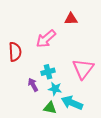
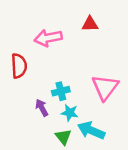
pink arrow: (46, 39) -> (48, 38), moved, turned 30
green triangle: (50, 108) -> (63, 137), turned 40

